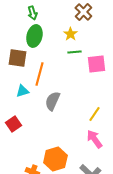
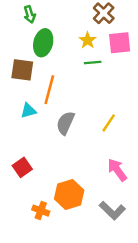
green arrow: (32, 13) -> (30, 14), moved
pink square: (96, 64) -> (120, 43), moved
yellow line: (94, 114) -> (109, 123), moved
red square: (13, 124) -> (22, 167), moved

